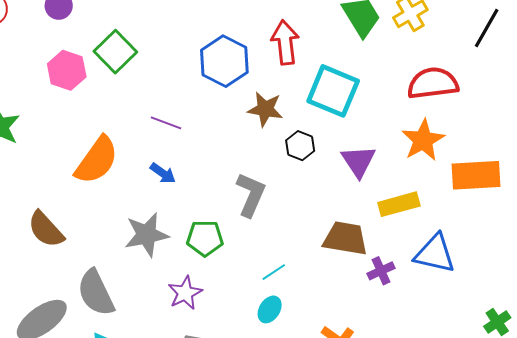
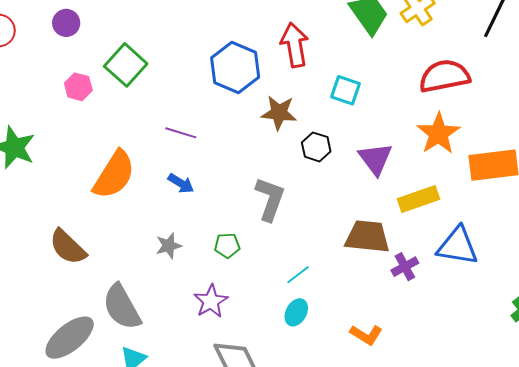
pink hexagon: (67, 70) -> (78, 87), size x0.7
cyan square: (333, 91) -> (345, 90), size x0.6
gray star: (147, 235) -> (169, 246), size x0.6
green pentagon: (205, 238) -> (227, 245), size x0.7

